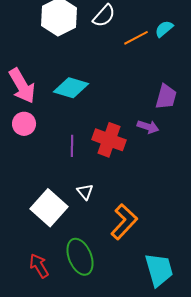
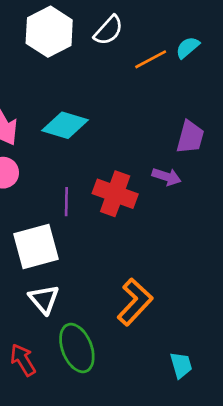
white triangle: (85, 192) -> (44, 299), moved, size x1.4
white square: (49, 208) -> (36, 247), moved, turned 33
cyan trapezoid: (159, 270) -> (181, 365), size x0.6

